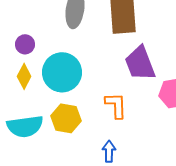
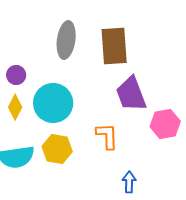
blue arrow: (109, 151) -> (129, 182), moved

